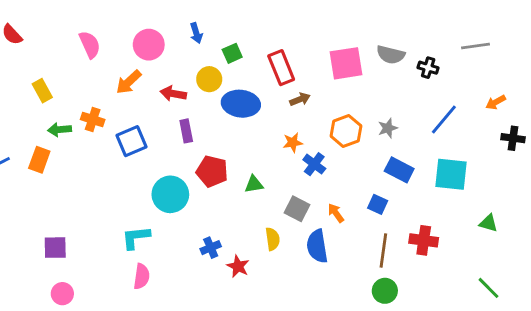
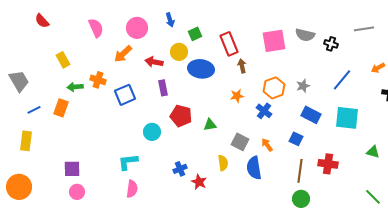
brown arrow: (300, 99) -> (242, 66), turned -80
blue cross: (314, 164) -> (264, 111), moved
cyan circle: (170, 194) -> (152, 132), size x0.7
pink circle: (62, 294) -> (77, 192), moved

